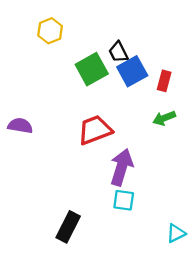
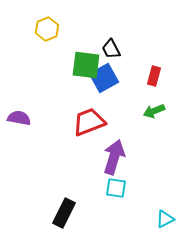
green square: (92, 69) -> (86, 65), turned 36
blue square: (132, 71) -> (104, 78), moved

